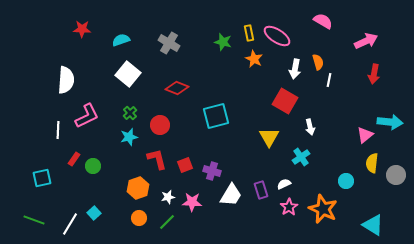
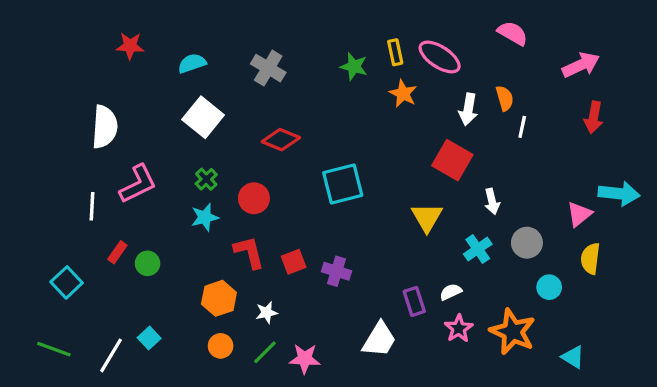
gray circle: (396, 175) -> (527, 243), moved
cyan square: (42, 178) -> (67, 282), turned -30
white trapezoid: (231, 195) -> (379, 340), moved
pink star: (192, 202) -> (305, 359), moved
cyan triangle: (373, 225) -> (573, 357), moved, size x0.7

